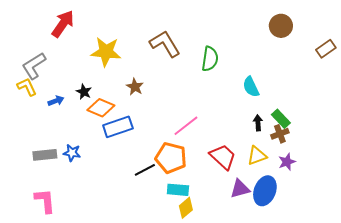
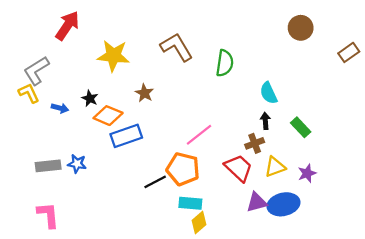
blue arrow: (56, 101) -> (60, 108), turned 35
black arrow: (258, 123) -> (265, 121), moved
brown cross: (280, 134) -> (255, 143), moved
blue ellipse: (265, 191) -> (283, 204), turned 56

